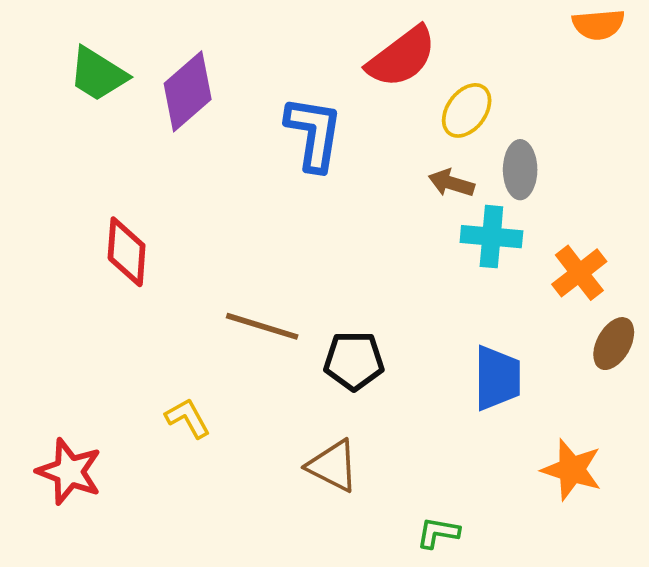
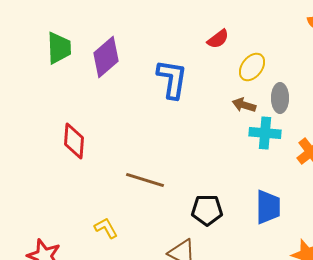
red semicircle: (402, 57) -> (218, 39), size x0.6
green trapezoid: (98, 74) -> (59, 48), turned -124
black pentagon: (354, 361) -> (207, 210), moved

